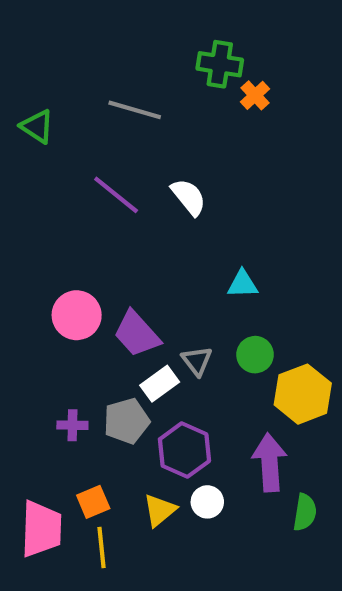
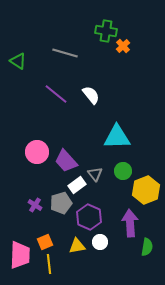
cyan triangle: (243, 284) -> (117, 137), size x1.8
purple cross: (72, 425) -> (35, 205), turned 32
yellow triangle: (160, 510) -> (77, 246), turned 30

